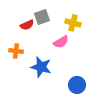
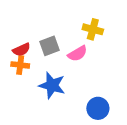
gray square: (42, 17) -> (49, 46), moved
red semicircle: (27, 25) -> (21, 50), moved

